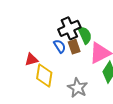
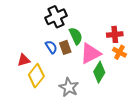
black cross: (69, 28) -> (56, 17), moved
yellow diamond: (44, 75) -> (36, 76), turned 30

